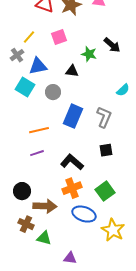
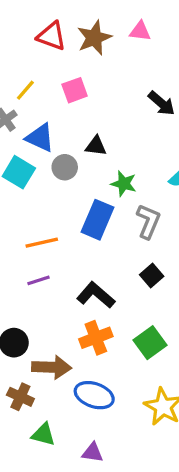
green star: (89, 54) -> (124, 184), moved
blue triangle: (38, 66) -> (40, 138), turned 36
gray circle: (53, 92) -> (65, 167), moved
black square: (106, 150) -> (152, 275), turned -32
blue ellipse: (84, 214) -> (94, 395), moved
green triangle: (44, 238) -> (43, 434), moved

